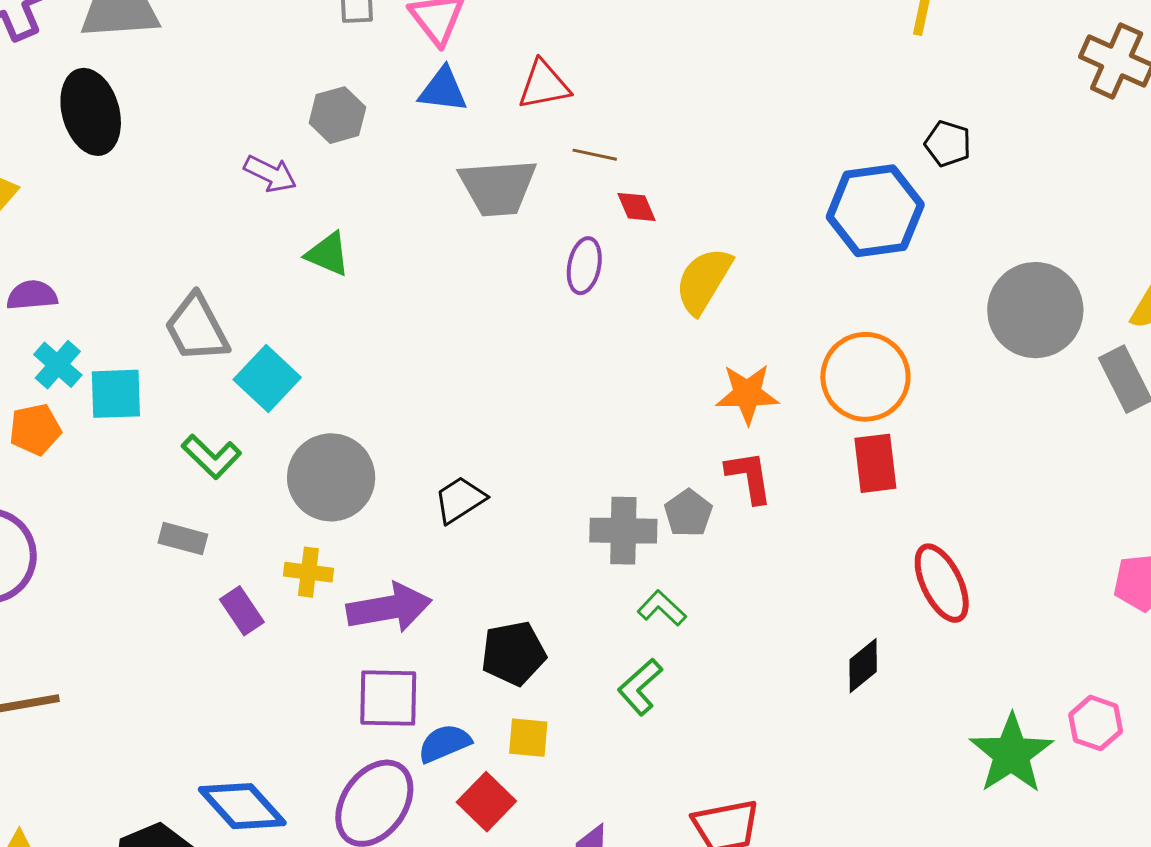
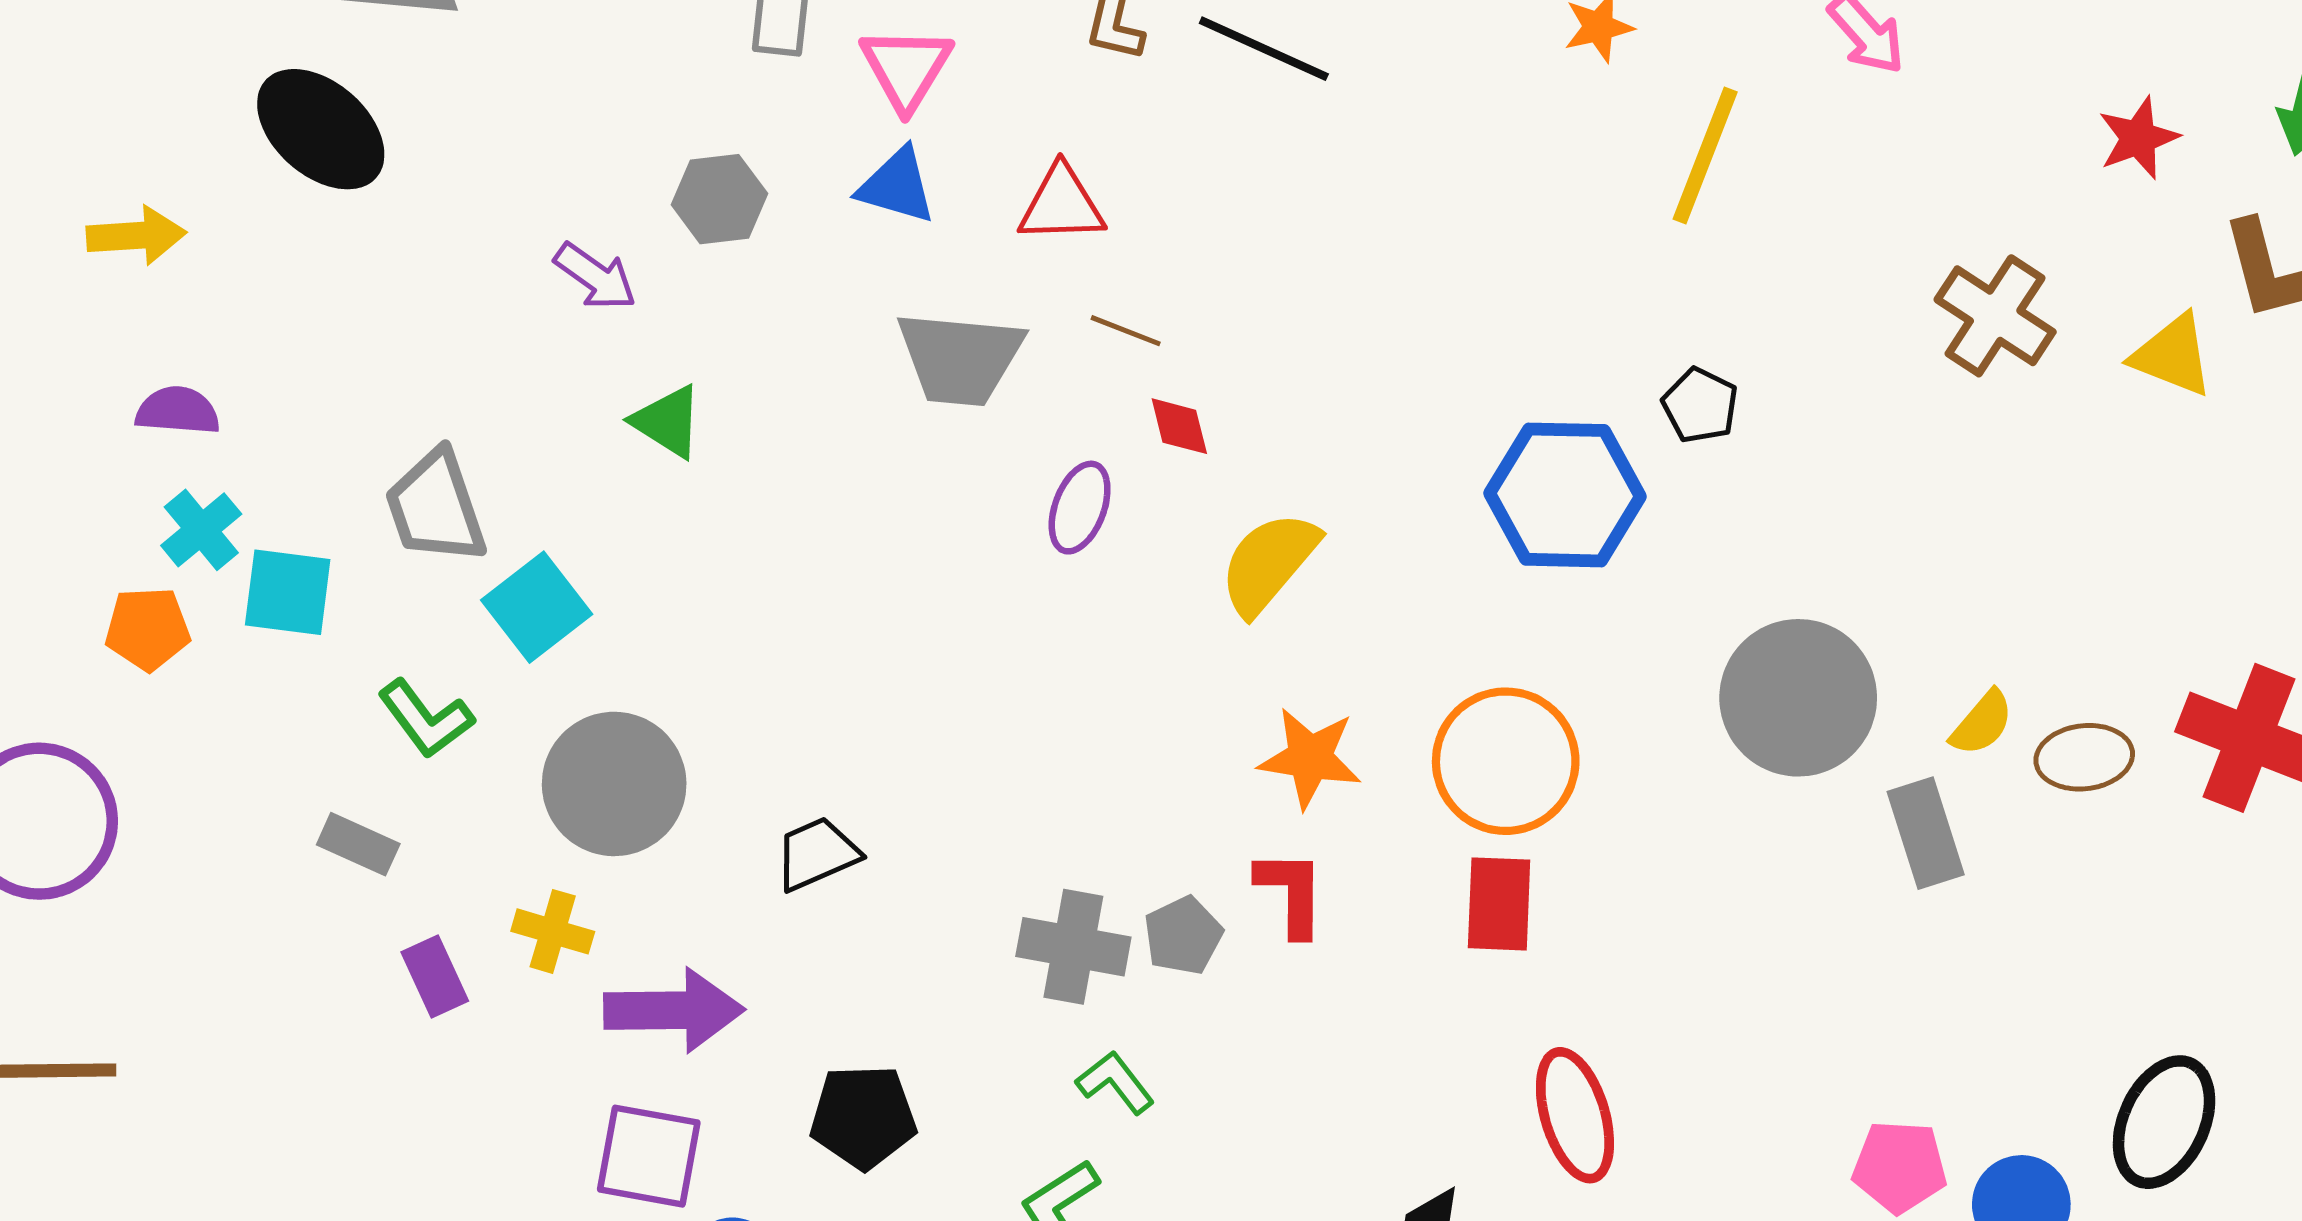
black ellipse: (91, 112) -> (321, 129), turned -42

